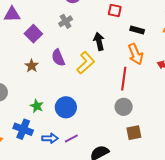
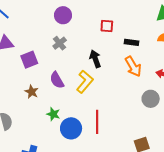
purple square: (33, 34) -> (29, 60), turned 30
red line: (124, 79) -> (97, 122), moved
green star: (37, 106) -> (53, 114), moved
gray circle: (124, 107) -> (151, 99), moved

